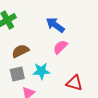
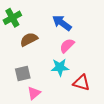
brown semicircle: (20, 51) -> (29, 39), moved
cyan star: (41, 71) -> (60, 67), moved

